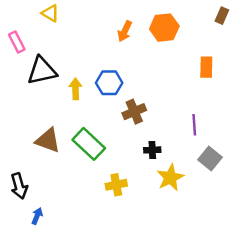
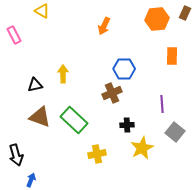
orange hexagon: (164, 28) -> (157, 19), moved
black triangle: (42, 71) -> (35, 85), moved, size x0.6
blue hexagon: (109, 83) -> (124, 69), moved

